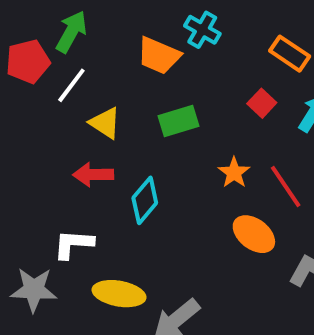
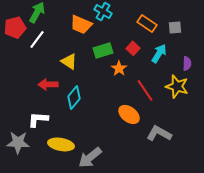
green rectangle: (179, 121) -> (103, 50), moved
yellow triangle: (105, 123) -> (69, 61), moved
orange star: (234, 173) -> (119, 68), moved

